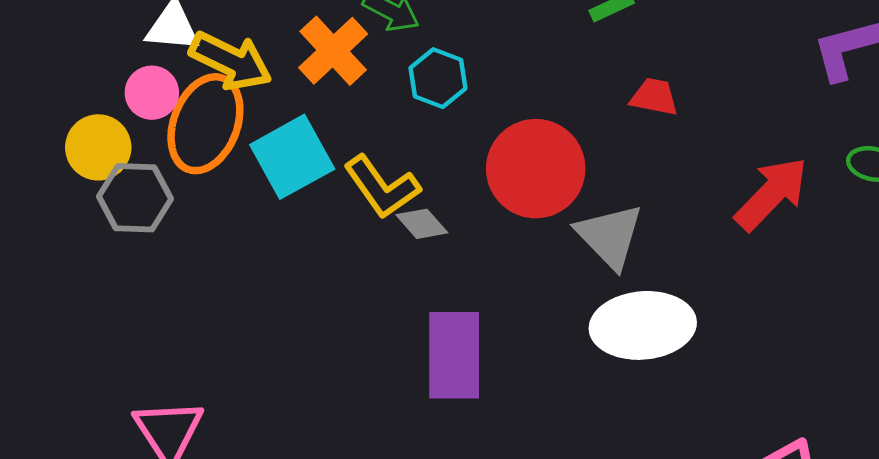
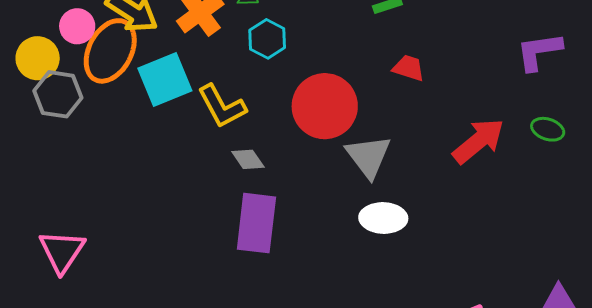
gray diamond: (422, 224) -> (248, 159), moved
white ellipse: (643, 325) -> (383, 218), size x0.7

